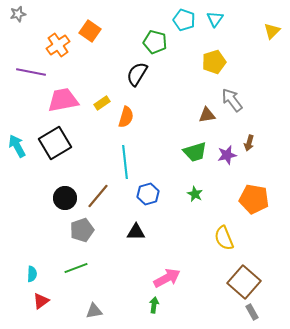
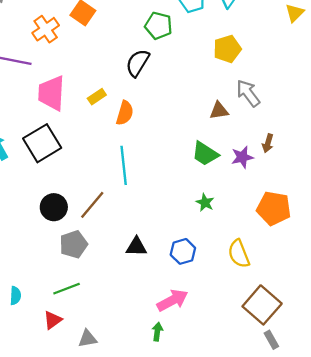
pink trapezoid: (63, 100) -> (51, 93), turned -76
green trapezoid: (195, 152) -> (205, 154), turned 50
blue hexagon: (148, 194) -> (183, 251), moved
red triangle: (41, 301) -> (53, 320), moved

